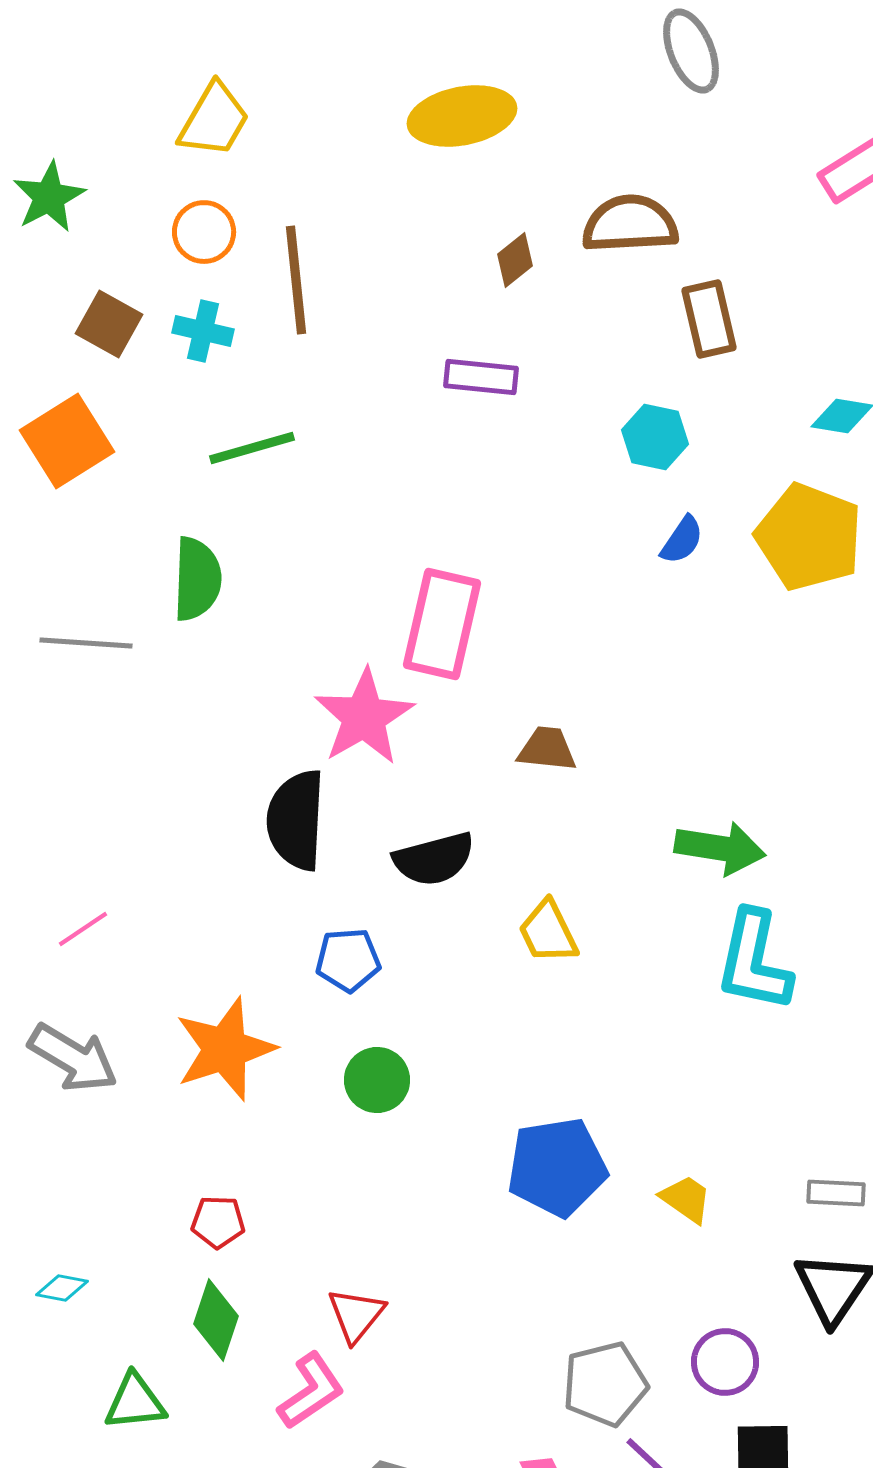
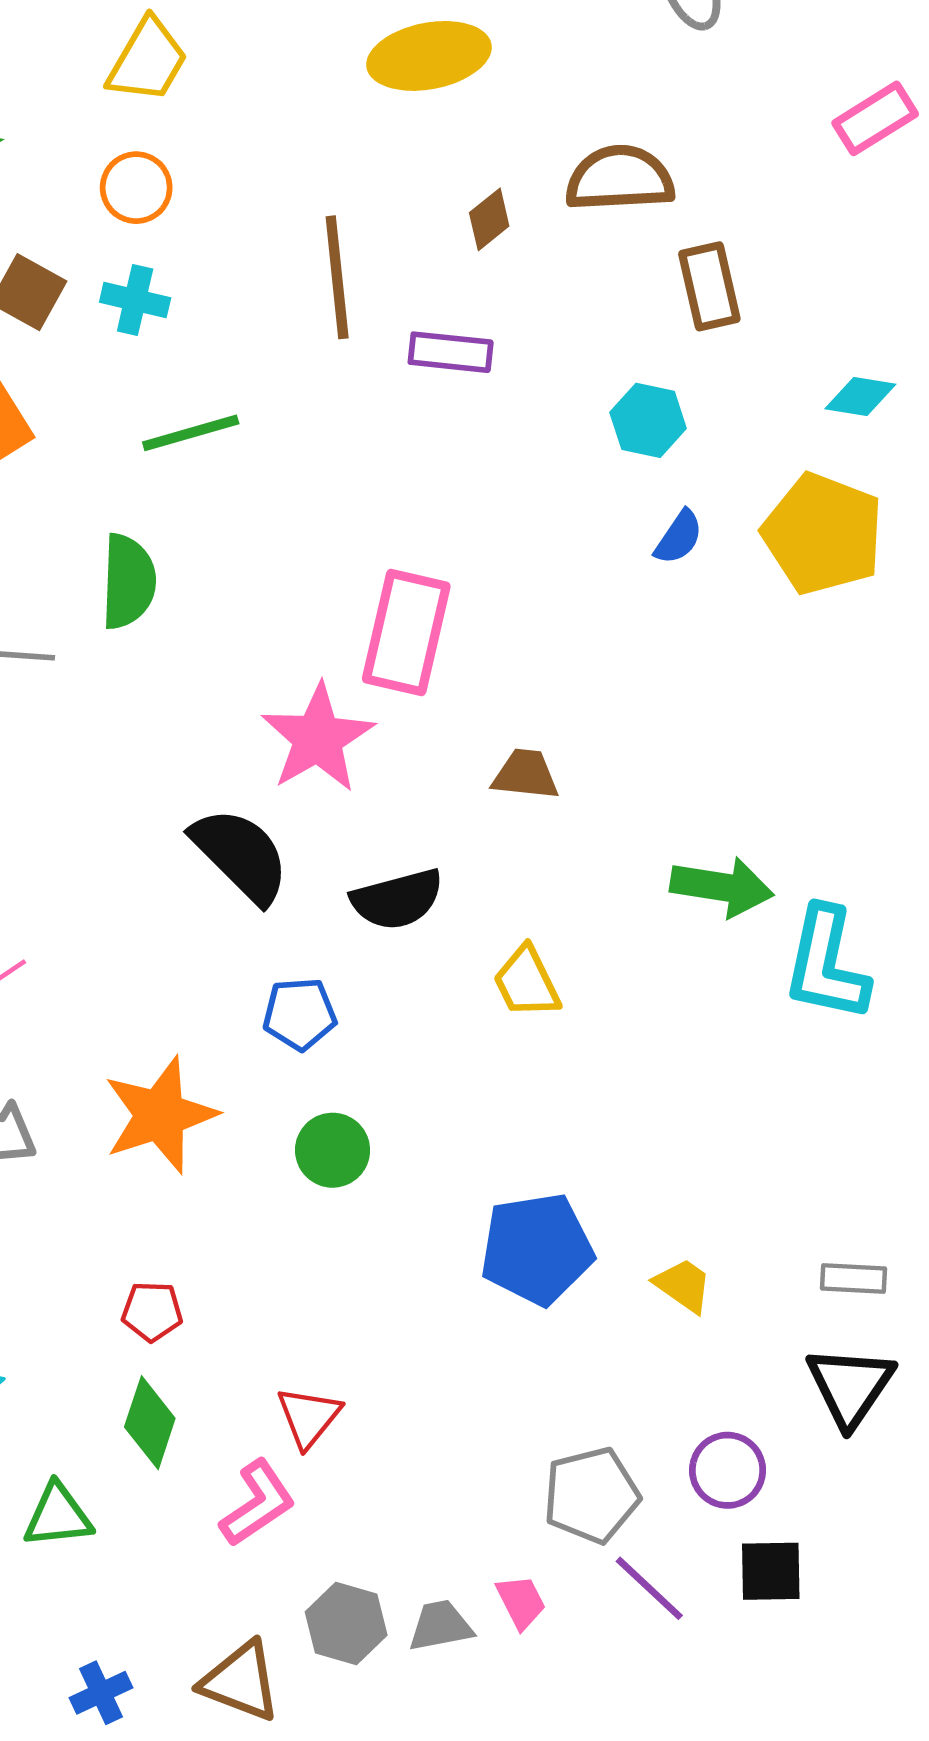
brown line: (296, 280) -> (337, 277), moved
black semicircle: (296, 820) -> (241, 855), turned 132
cyan L-shape: (754, 961) -> (826, 964), moved

